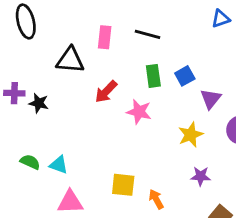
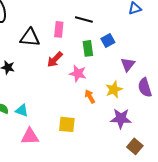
pink rectangle: (105, 37) -> (59, 29), moved
blue square: (185, 76) -> (108, 40), moved
purple star: (201, 176) -> (121, 118), size x1.5
orange arrow: (156, 199) -> (90, 96), moved

